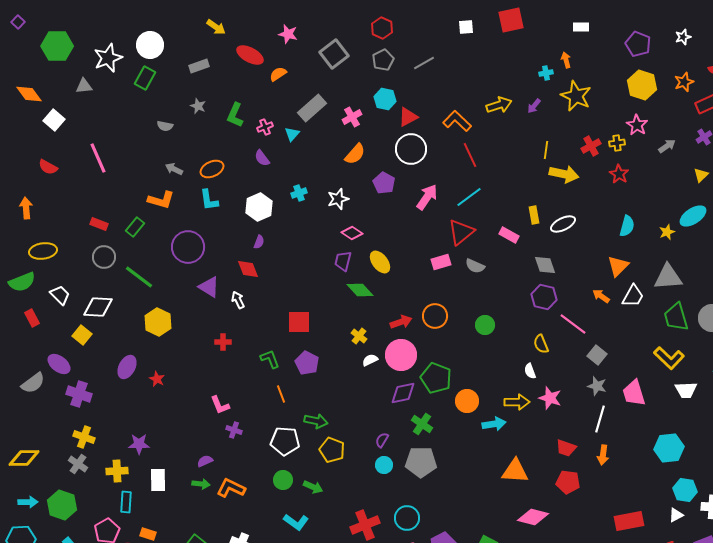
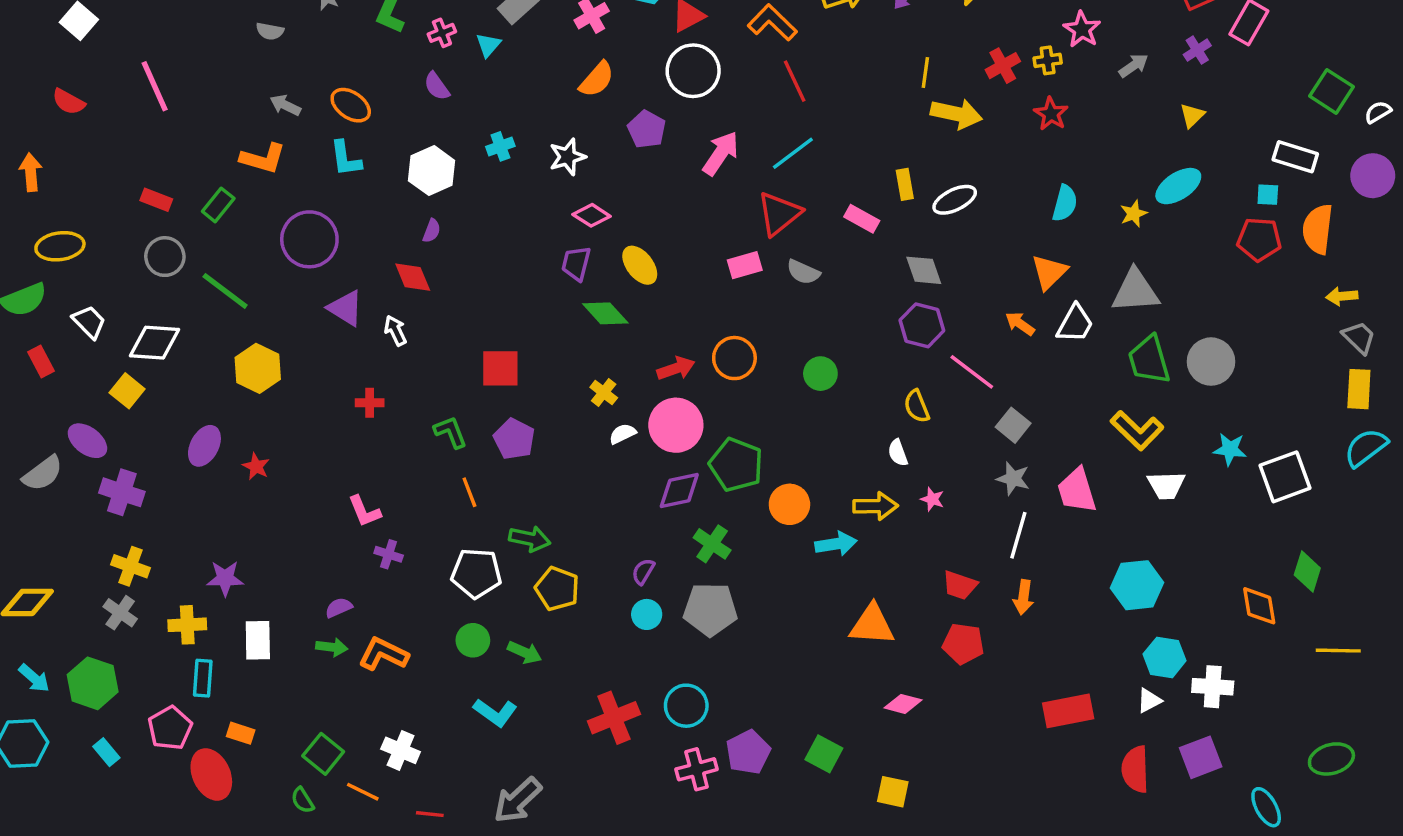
orange ellipse: (212, 169) -> (351, 105), turned 60
pink star: (550, 398) -> (932, 499), size x0.6
cyan arrow: (28, 502) -> (34, 678), turned 42
pink diamond: (533, 517) -> (903, 704), size x0.7

